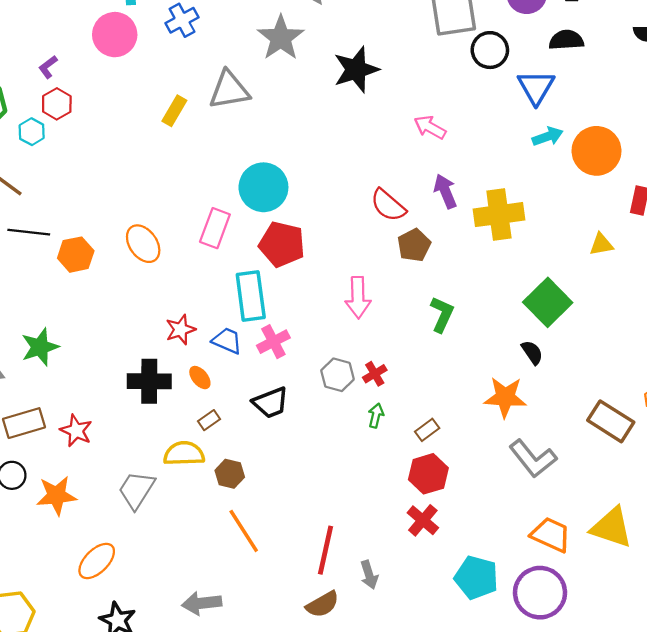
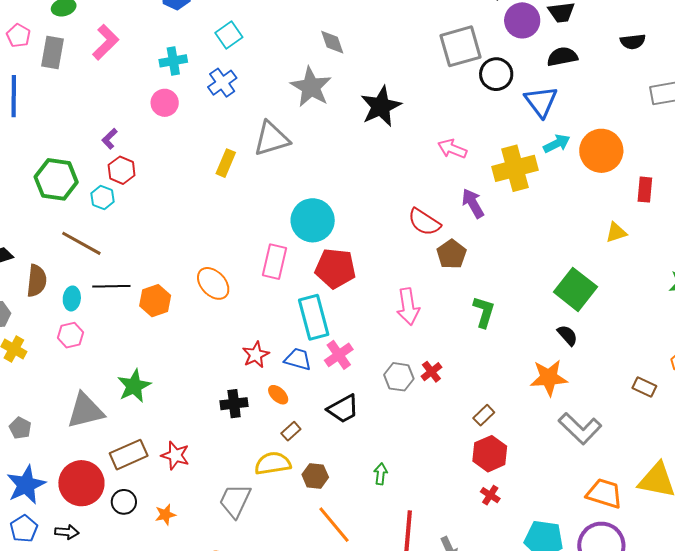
pink circle: (115, 35) -> (165, 103), size x0.7
yellow cross: (499, 215) -> (515, 168), moved
black cross: (149, 381) -> (234, 404), size x0.7
green arrow: (376, 415) -> (381, 474), moved
brown rectangle: (611, 421) -> (644, 387), size x0.6
orange star: (56, 496) -> (165, 515), size x0.6
red cross: (423, 520) -> (490, 495), size x0.7

